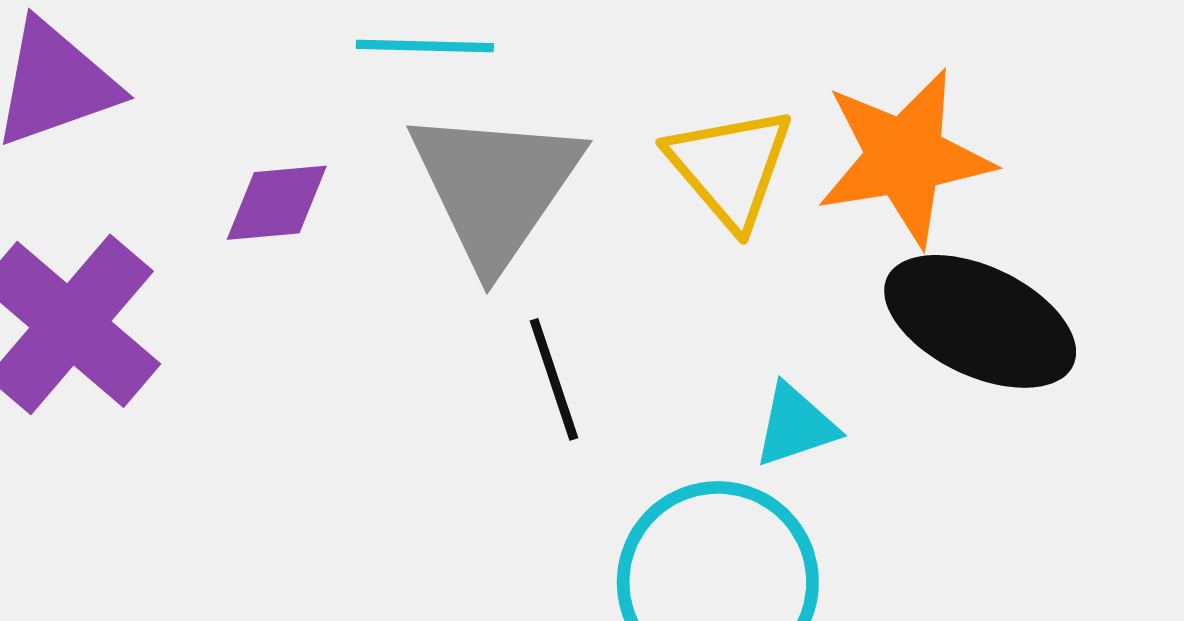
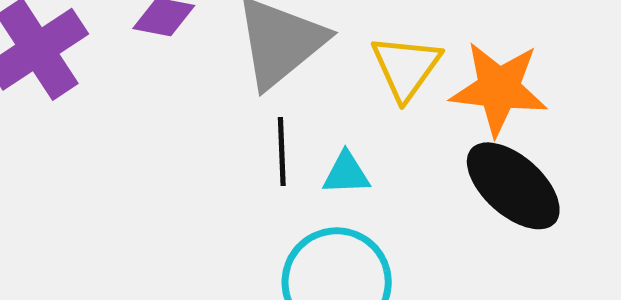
cyan triangle: (795, 425) -> (346, 173), moved

